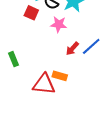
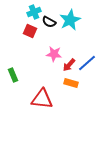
pink star: (59, 24) -> (54, 54), moved
orange rectangle: (60, 76) -> (71, 83), moved

